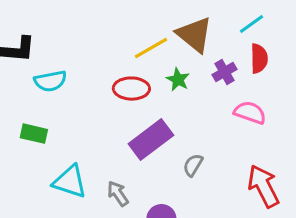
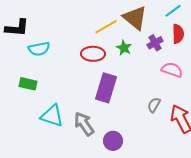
purple rectangle: (151, 140) -> (106, 88), turned -36
gray semicircle: (193, 165) -> (154, 105), moved
gray arrow: (118, 194) -> (84, 124), size x1.4

